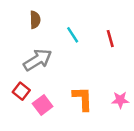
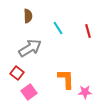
pink star: (120, 100) -> (85, 92), moved
pink square: (43, 105) -> (29, 92), moved

